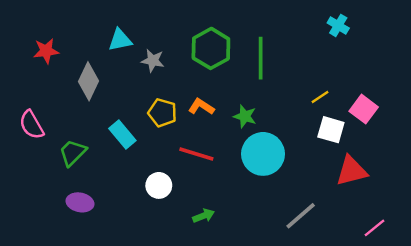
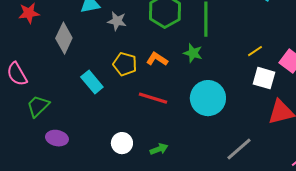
green star: (245, 116) -> (193, 53), moved
green trapezoid: (73, 153) -> (38, 106), moved
white circle: (159, 185) -> (122, 143), moved

